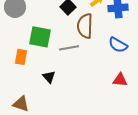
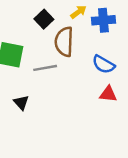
red triangle: (120, 80) -> (108, 94), moved

